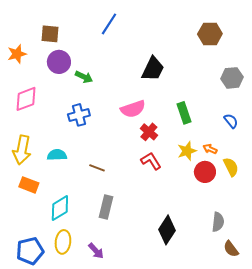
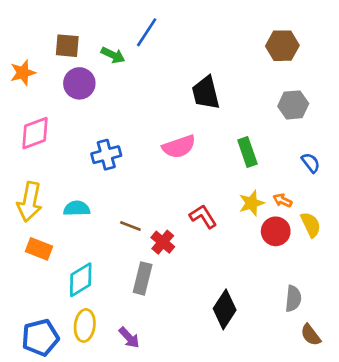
black trapezoid: (153, 69) -> (206, 93), turned 140
green arrow: (84, 77) -> (113, 55), moved
gray hexagon: (232, 78) -> (293, 105), moved
red cross: (149, 132) -> (163, 242), moved

